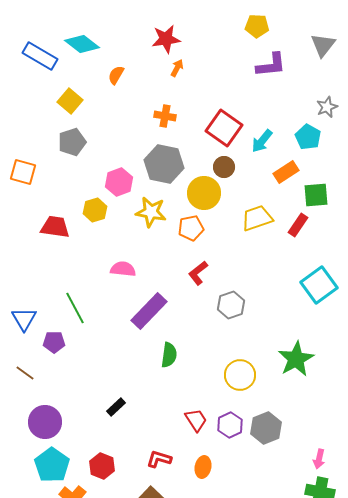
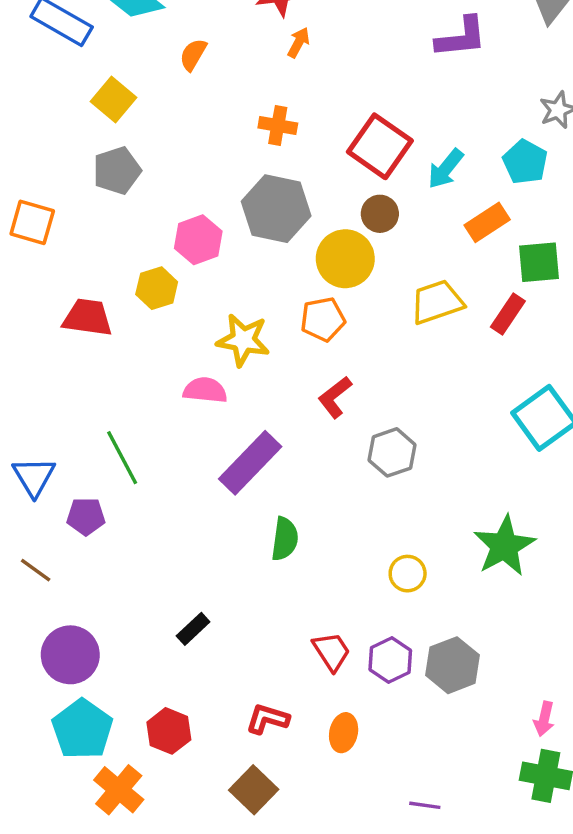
yellow star: (151, 212) -> (243, 340), moved
yellow circle: (240, 375) -> (408, 574), size x0.7

